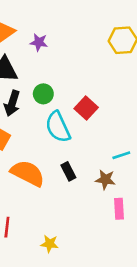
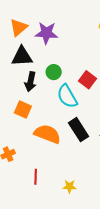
purple star: (39, 42) -> (46, 33), size x1.6
black rectangle: (68, 171) -> (79, 130), size x1.6

